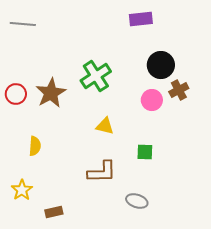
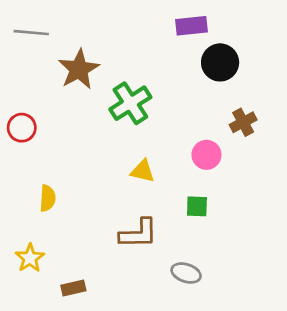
black circle: (161, 65) -> (220, 62), moved
brown star: (51, 93) -> (79, 69), moved
pink circle: (152, 100) -> (206, 155), moved

